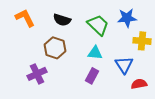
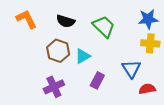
blue star: (127, 18) -> (148, 19), moved
cyan triangle: (95, 53) -> (83, 56), moved, turned -35
purple cross: (37, 74) -> (54, 87), moved

